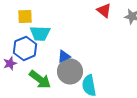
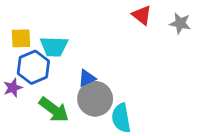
yellow square: (25, 16) -> (21, 38), moved

